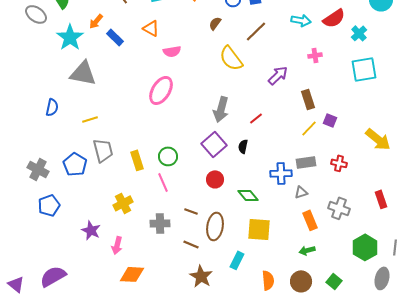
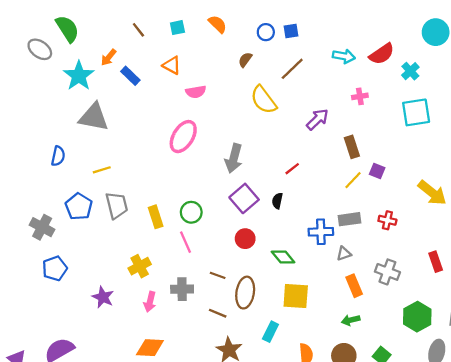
gray arrow: (221, 109) -> (234, 158), moved
blue pentagon: (75, 164) -> (79, 207), moved
pink arrow: (117, 245) -> (150, 302), moved

